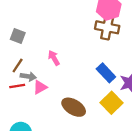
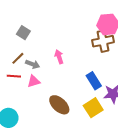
brown cross: (107, 27) -> (103, 41), turned -35
pink arrow: (54, 58) -> (59, 57), moved
gray arrow: (28, 76) -> (33, 64), moved

